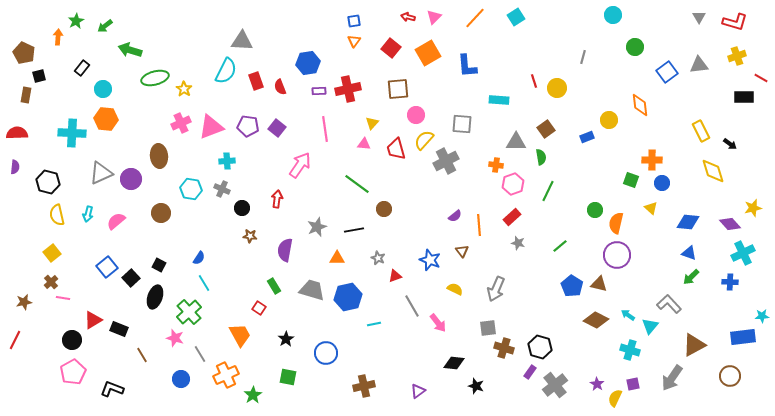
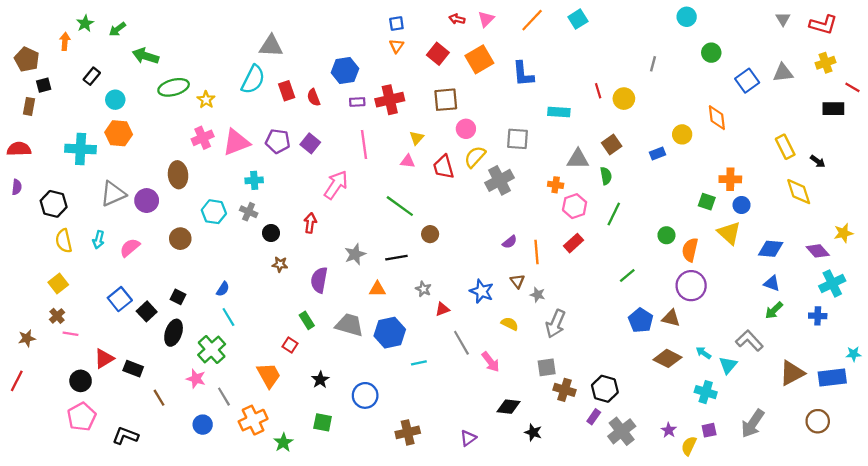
yellow triangle: (651, 208) -> (729, 233), size x1.6
gray star: (518, 243) -> (538, 295), moved
brown triangle: (694, 345) -> (792, 373), moved

